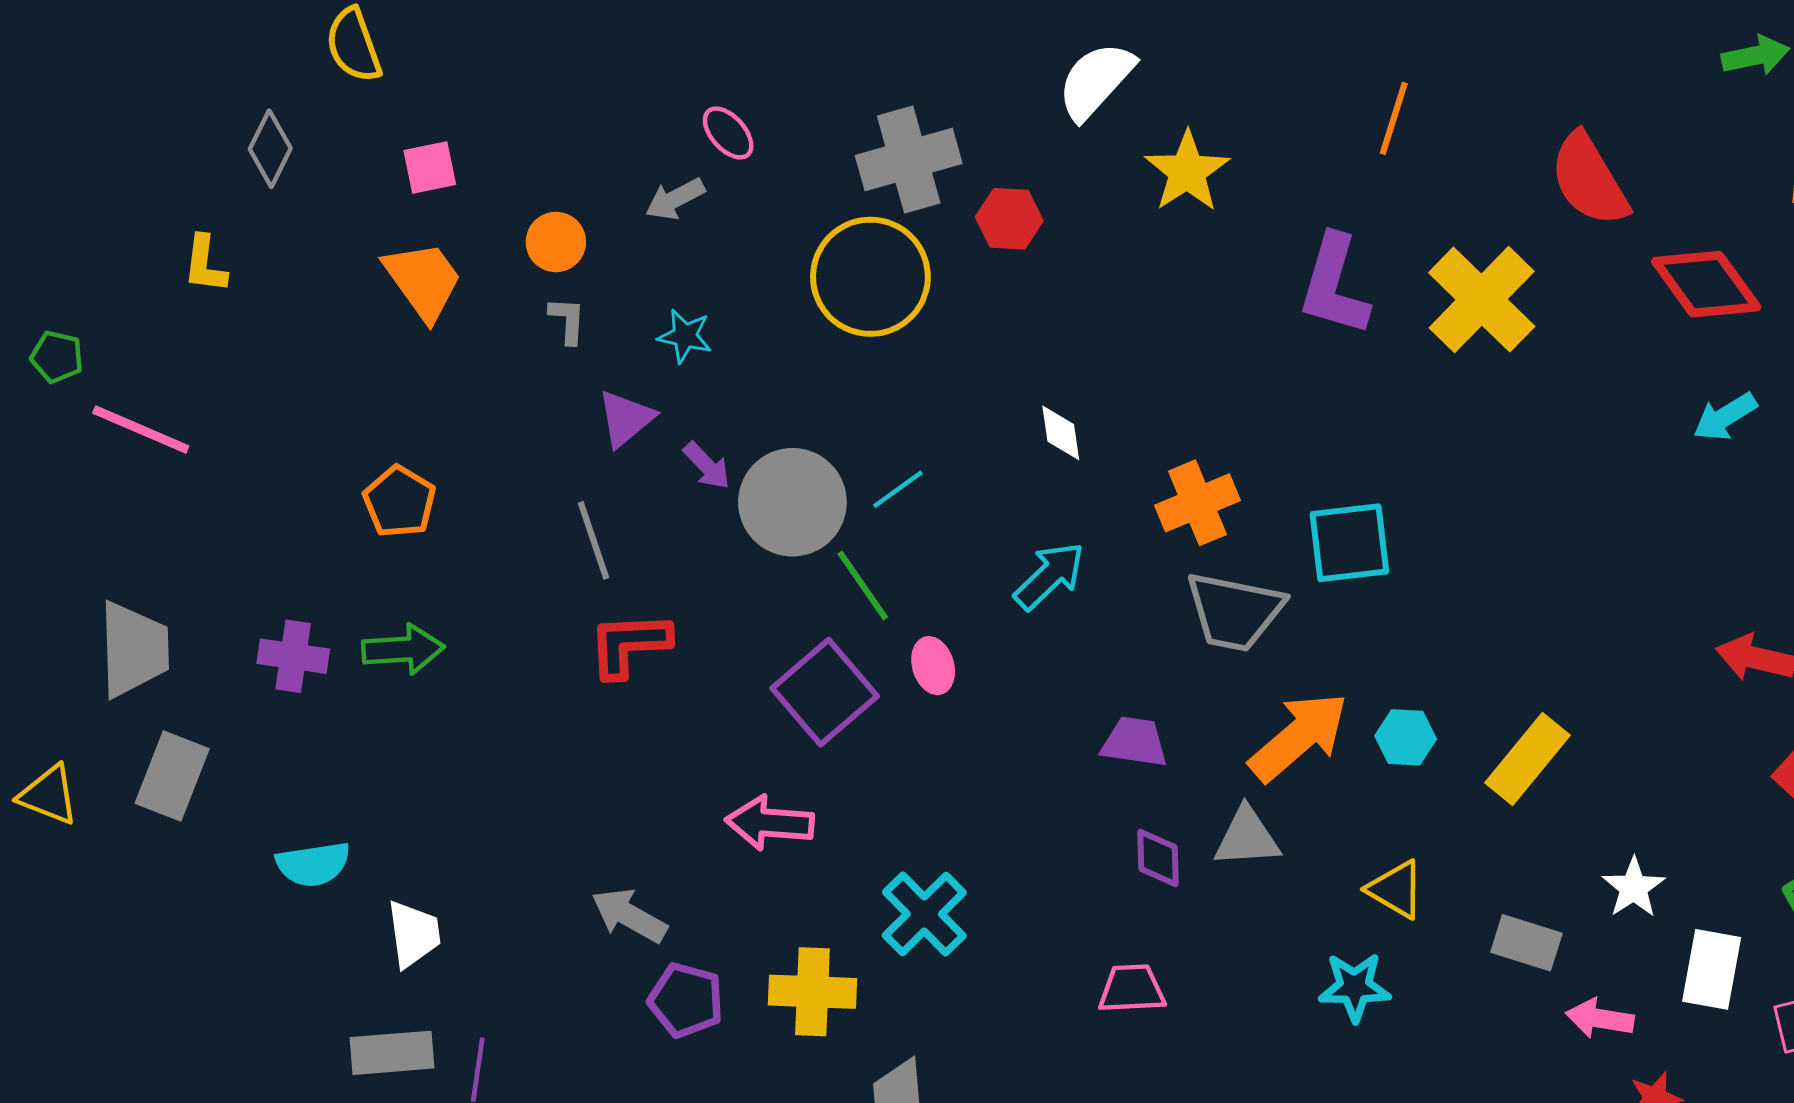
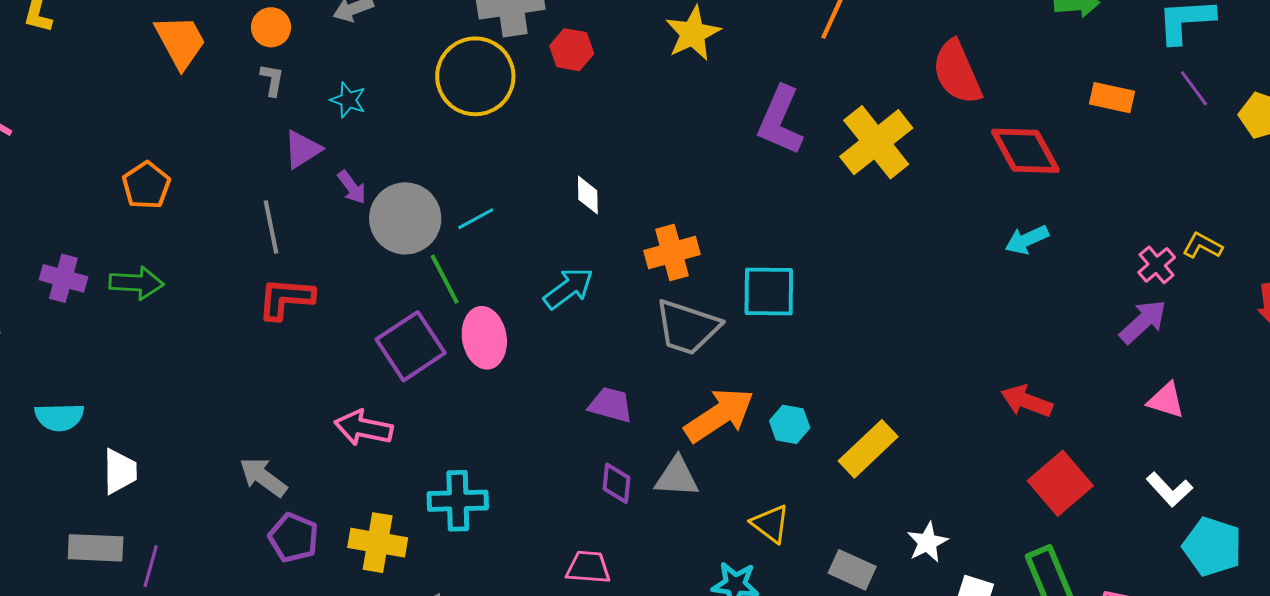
pink ellipse: (933, 666) -> (484, 338), size x1.6
cyan cross: (924, 914) -> (458, 501), turned 36

